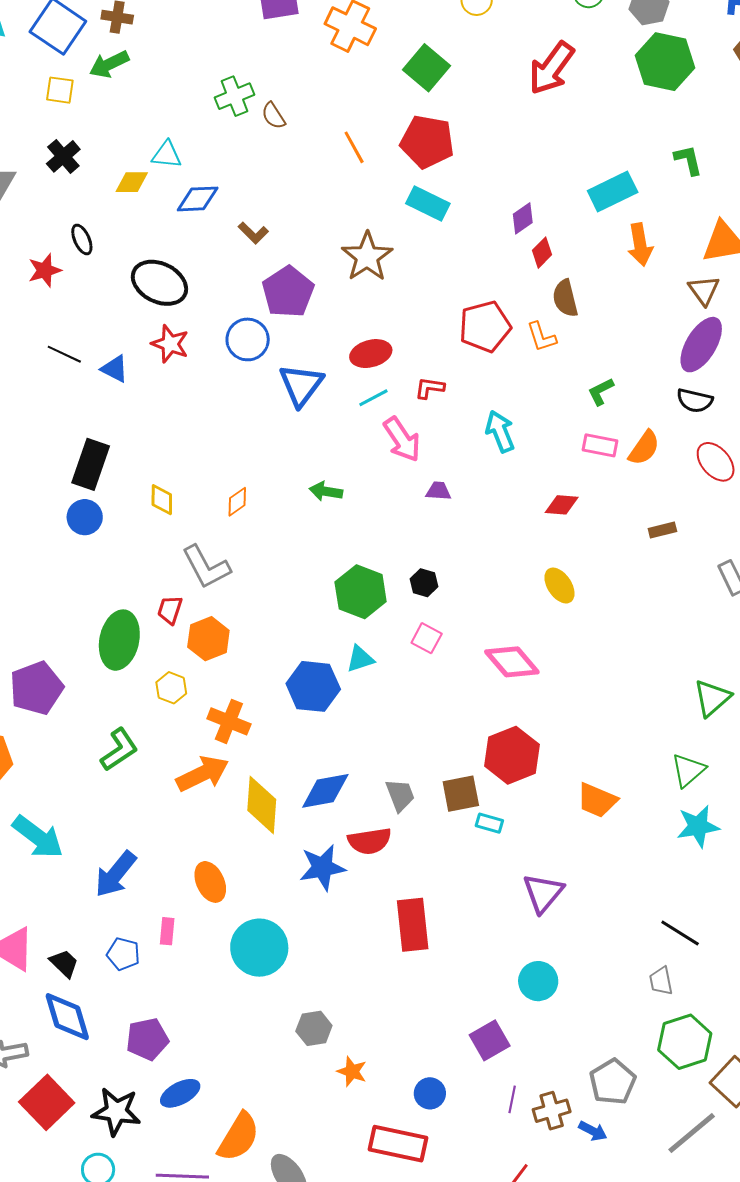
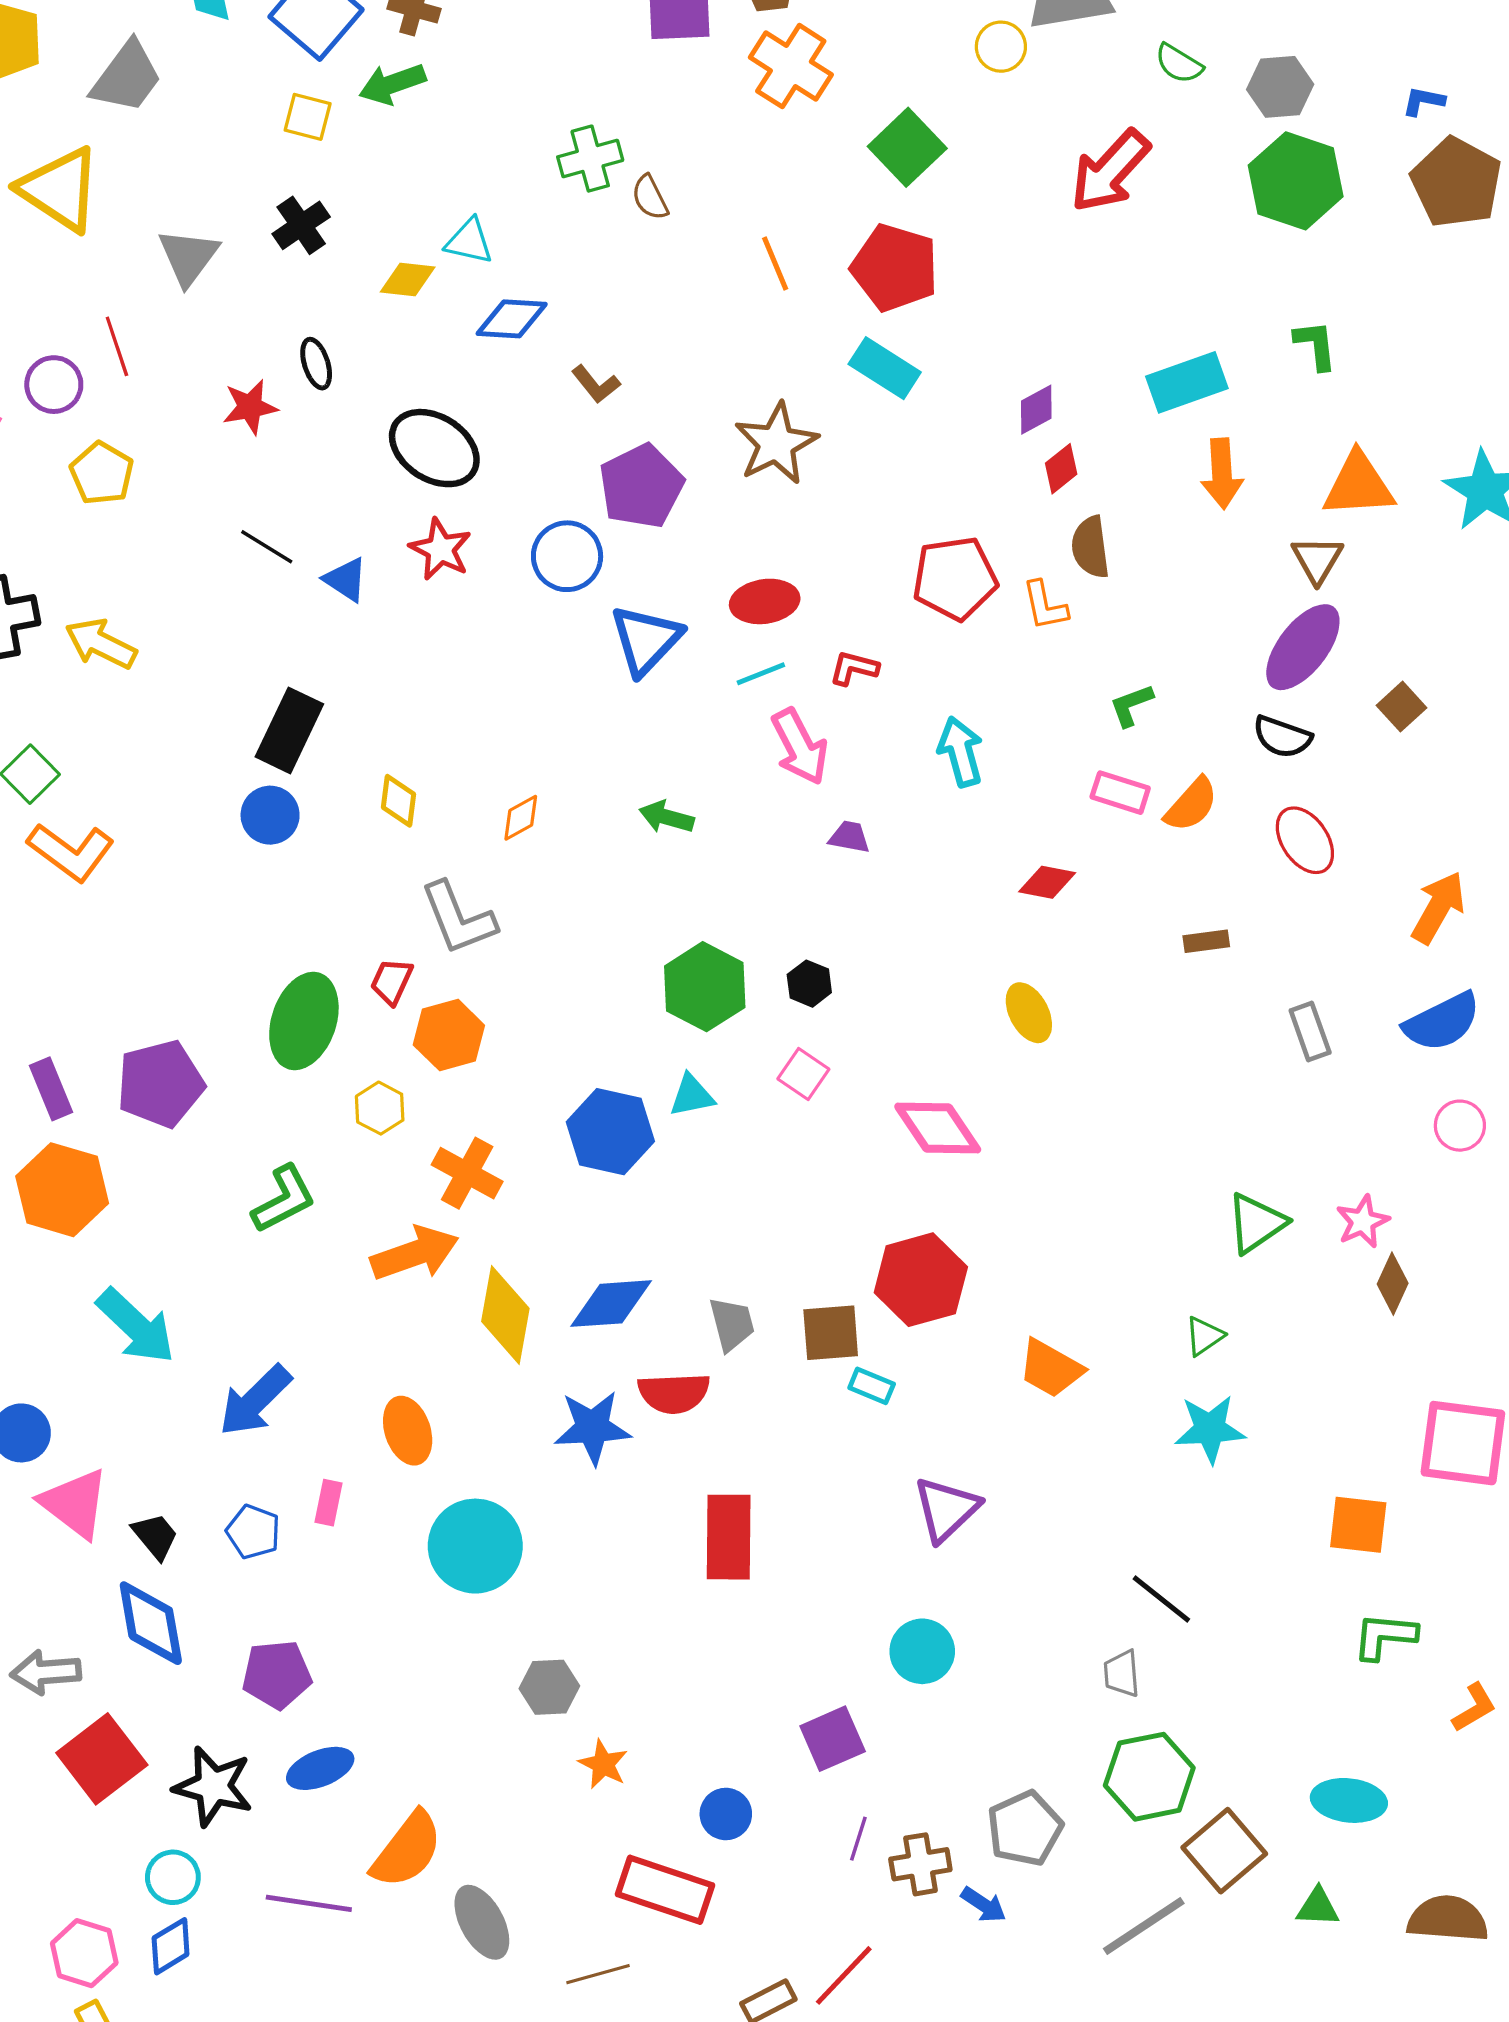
green triangle: (688, 770) -> (1204, 1336), size x0.7

